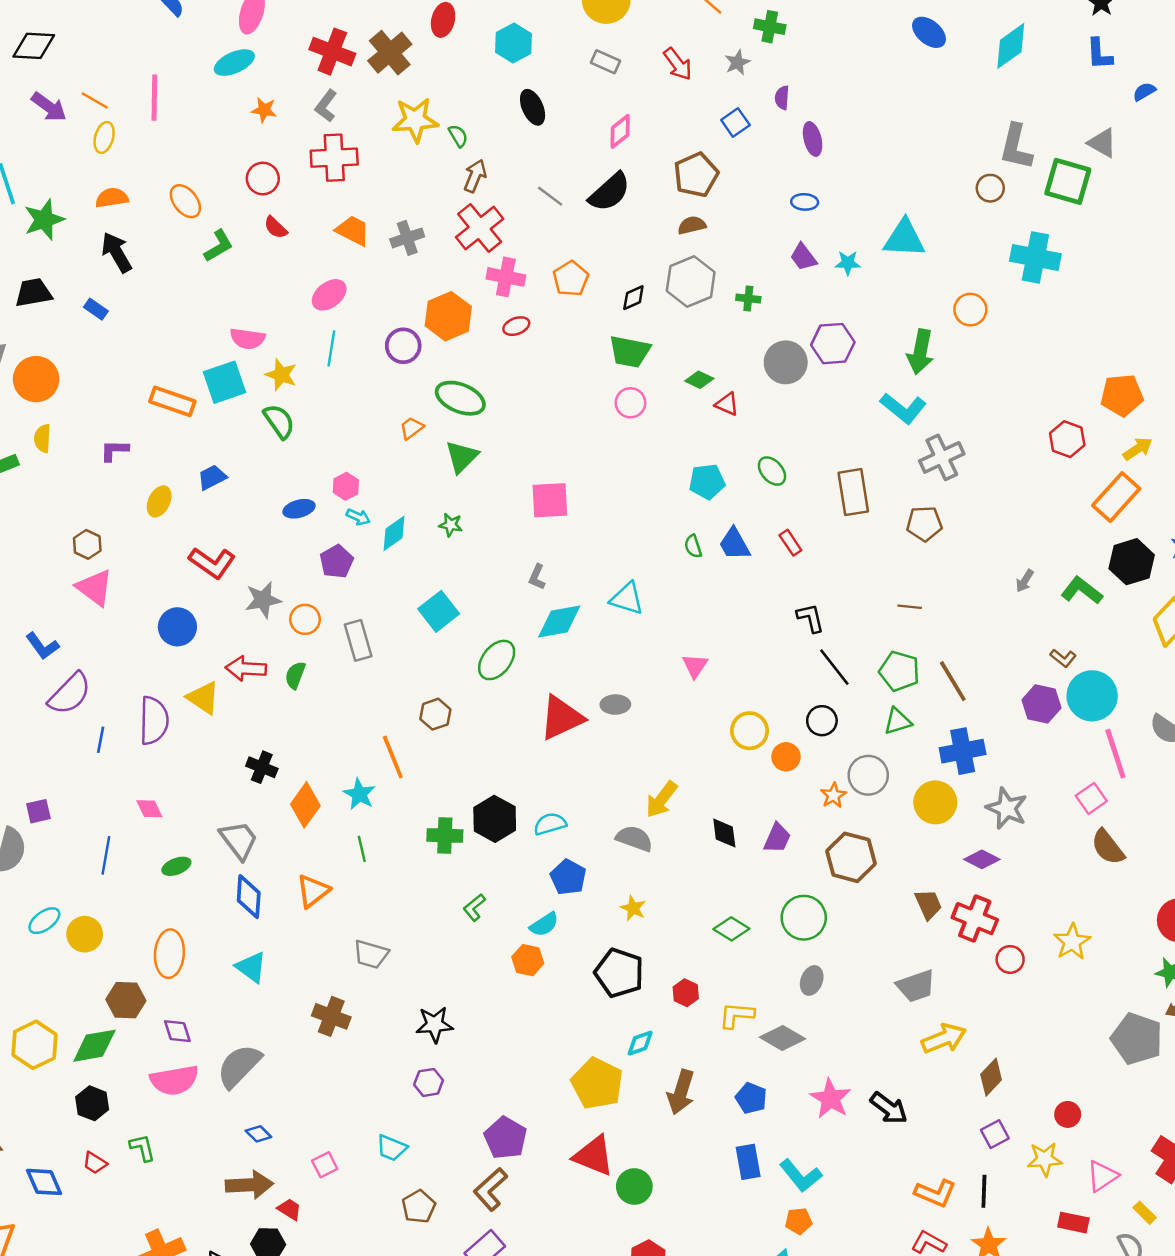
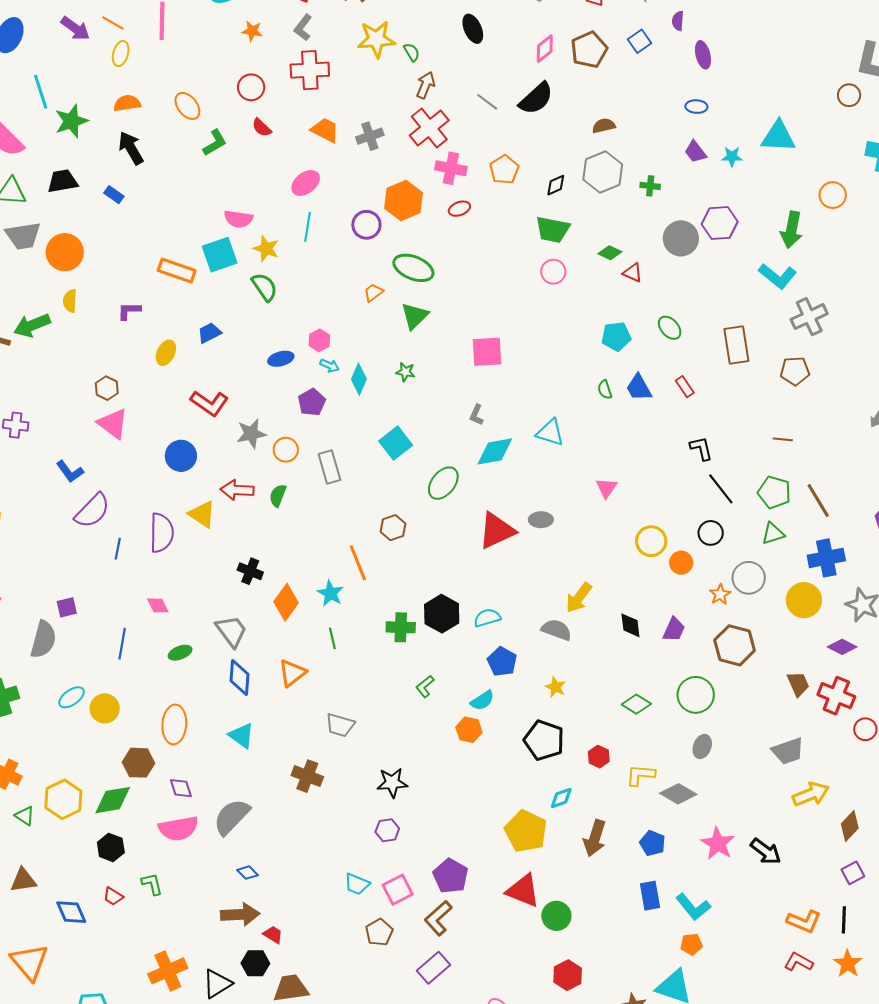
brown pentagon: (696, 175) -> (589, 50), moved
cyan diamond: (394, 533) -> (359, 379), turned -32
pink square: (325, 1165) -> (398, 890), moved, size x1.4

